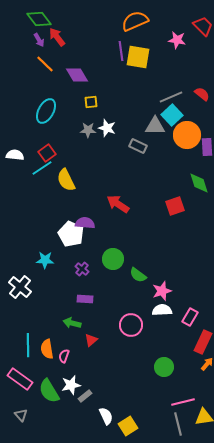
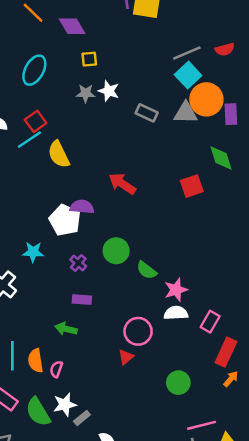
red semicircle: (202, 94) -> (225, 49), turned 126
gray triangle: (155, 126) -> (186, 113), moved
red triangle: (91, 340) -> (126, 357), moved

